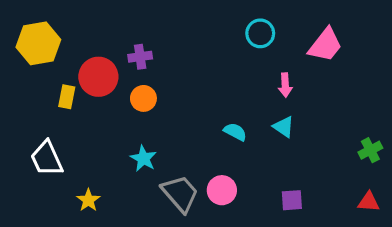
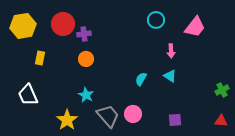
red circle: (98, 77) -> (63, 24), moved
cyan semicircle: (235, 132) -> (141, 79), turned -88
yellow star: (88, 200) -> (67, 120), moved, size x1.5

